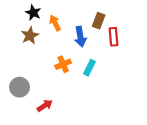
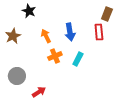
brown rectangle: (99, 21) -> (107, 14), moved
orange arrow: (55, 23) -> (46, 36), moved
brown star: (30, 36) -> (13, 36), moved

